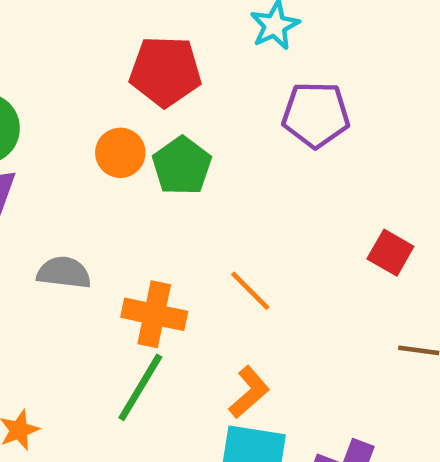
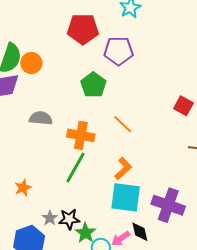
purple pentagon: (316, 115) -> (119, 51), moved
orange circle: (120, 153) -> (31, 63), moved
green pentagon: (182, 166) -> (93, 85), moved

